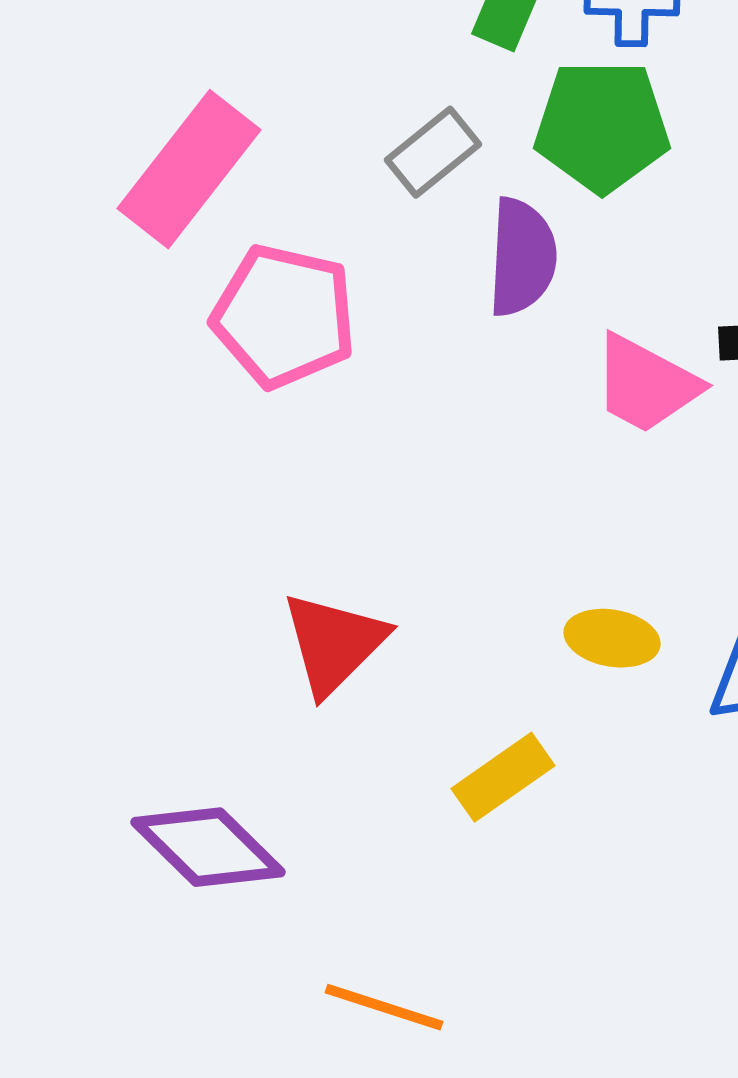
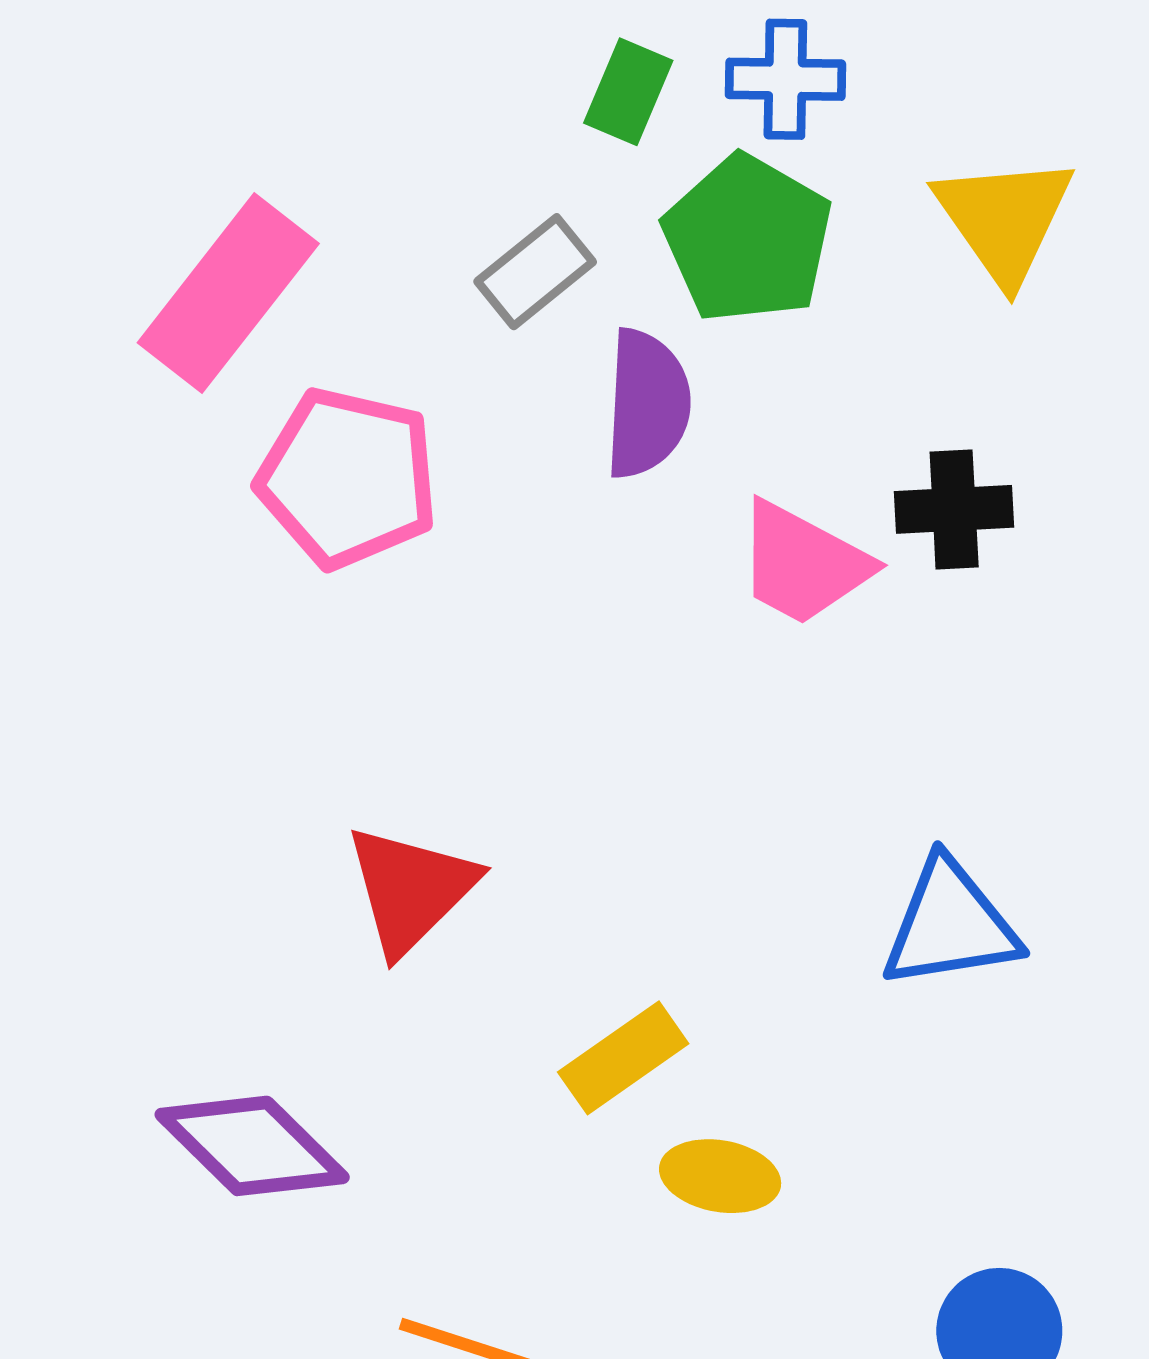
green pentagon: (602, 126) -> (748, 239), turned 30
yellow ellipse: (612, 638) -> (720, 1176), moved

